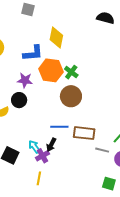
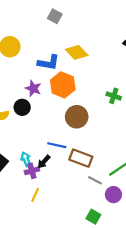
yellow diamond: (56, 38) -> (77, 52), turned -70
green cross: (71, 72) -> (114, 96), moved, turned -32
yellow line: (39, 178) -> (35, 195), moved

